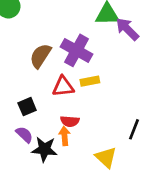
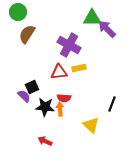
brown semicircle: (40, 56) -> (27, 34), moved
purple semicircle: (24, 135) -> (24, 96), moved
black star: (44, 149) -> (45, 107), moved

